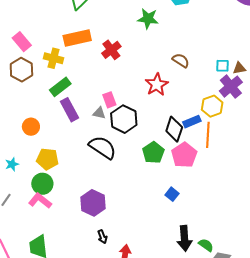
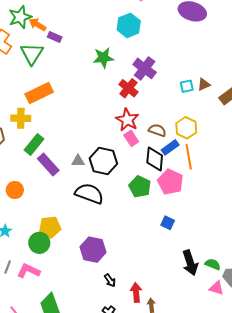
red cross: (111, 50) -> (128, 88), moved
brown semicircle: (181, 60) -> (157, 130), moved
purple cross: (231, 87) -> (145, 68), moved
pink rectangle: (109, 100) -> (131, 138), moved
yellow pentagon: (47, 159) -> (50, 227), moved
pink L-shape: (40, 201) -> (28, 271), moved

